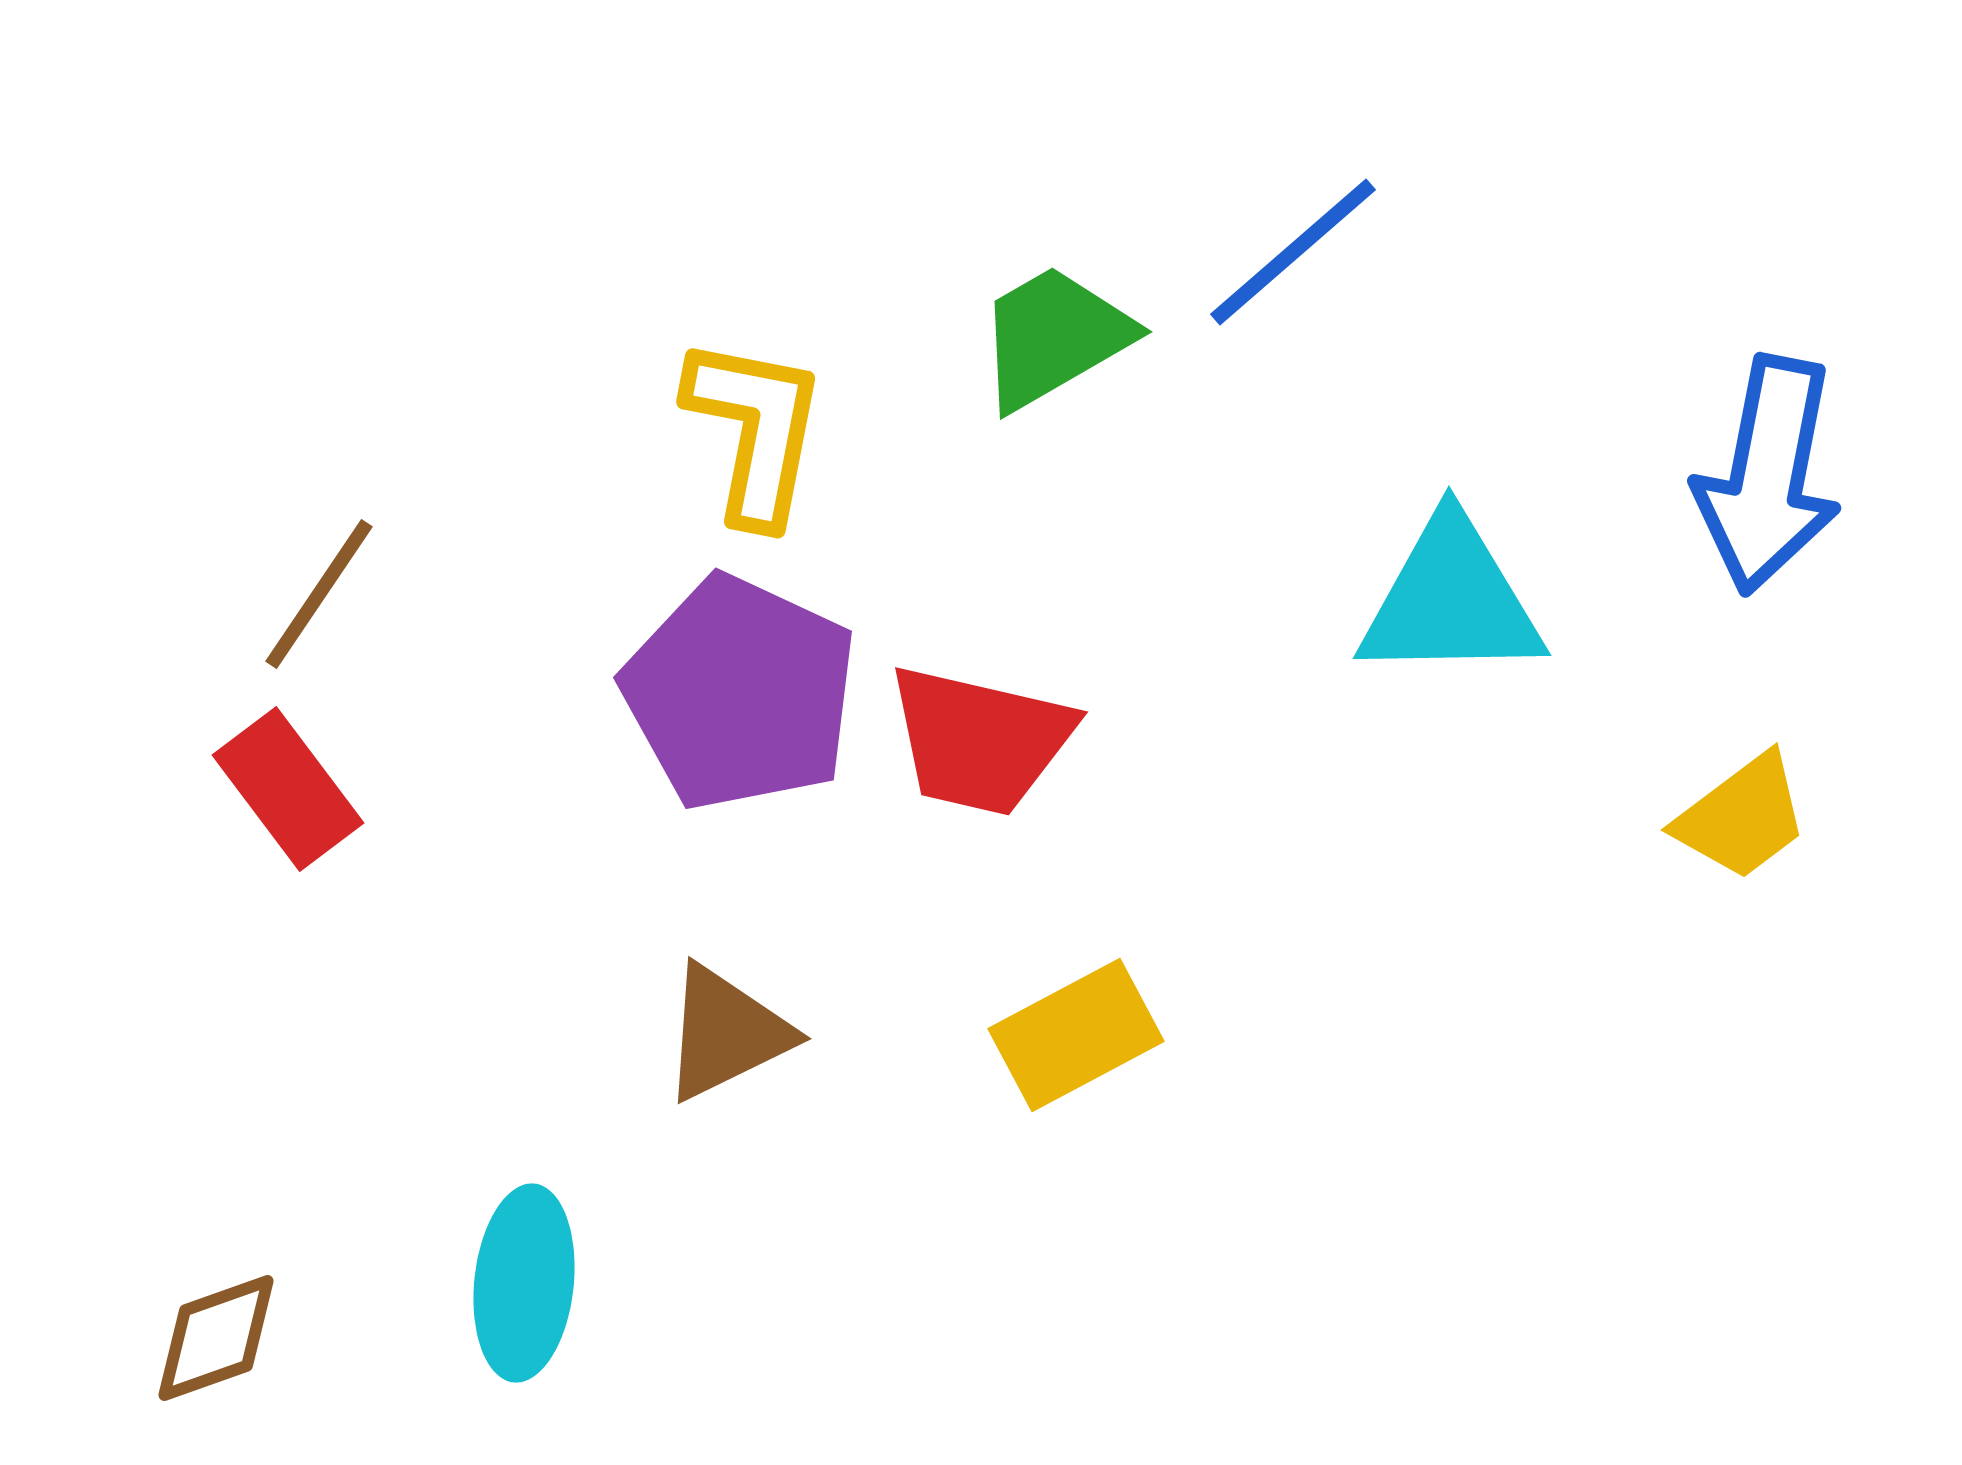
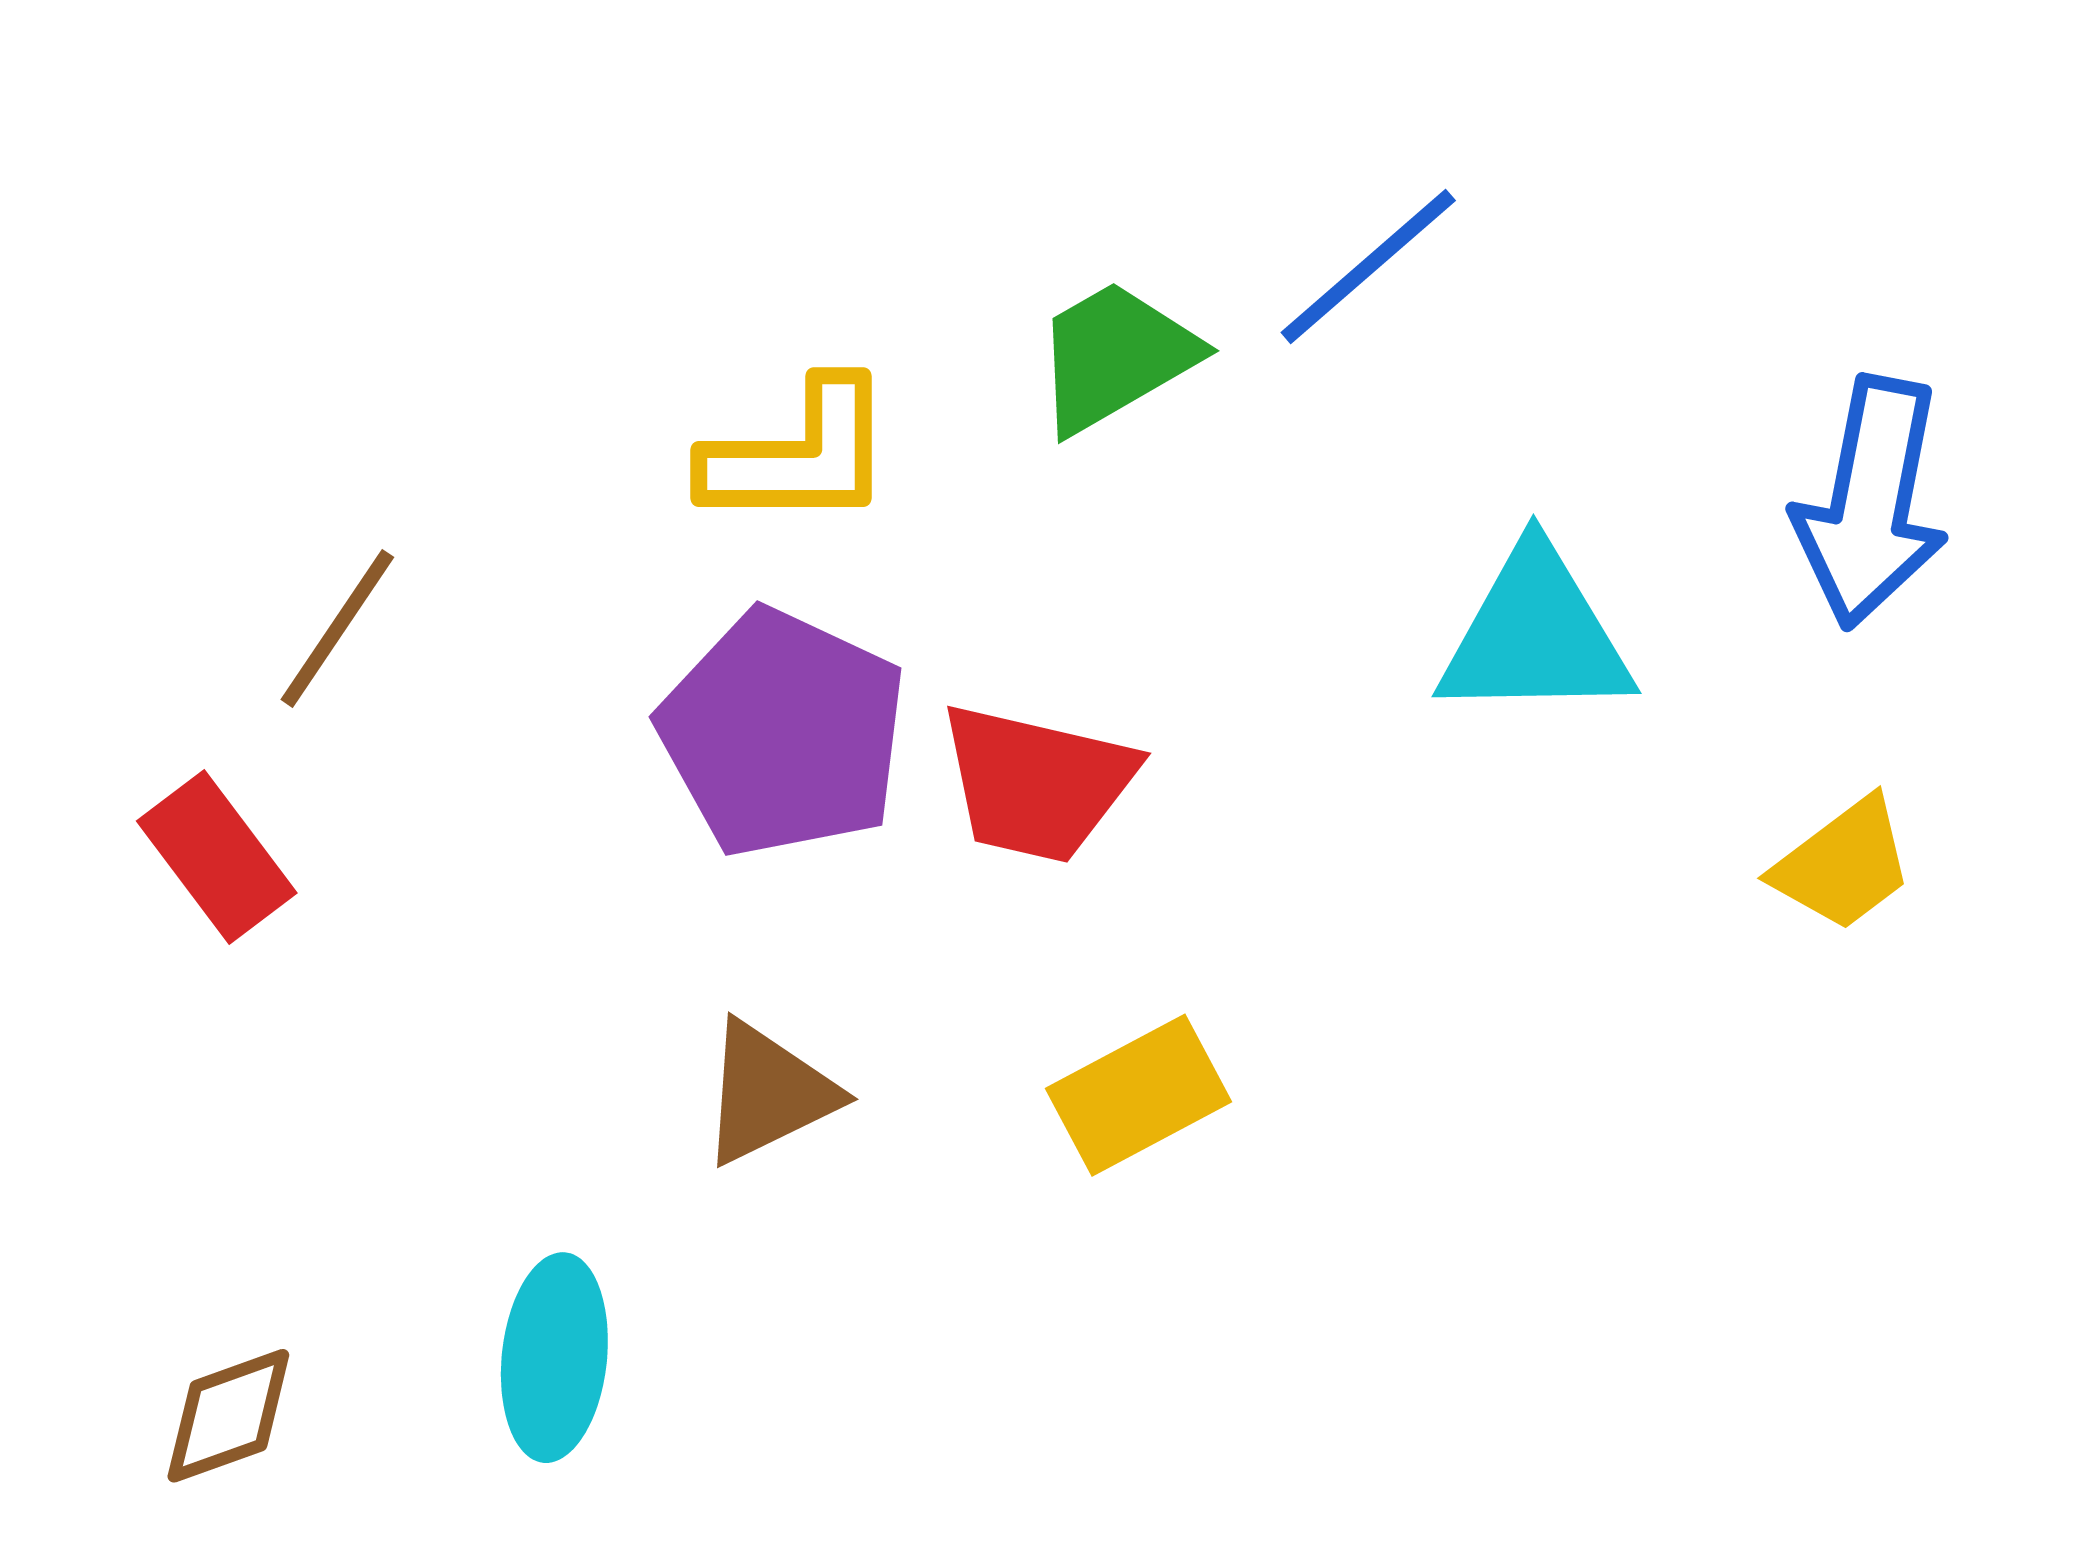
yellow L-shape: (755, 430) -> (799, 455), turned 79
red rectangle: (288, 789) -> (217, 857), moved

